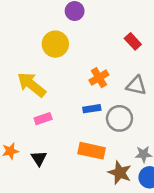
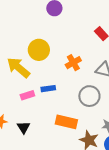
yellow circle: (55, 44) -> (39, 50), moved
blue rectangle: (92, 109) -> (48, 89), moved

